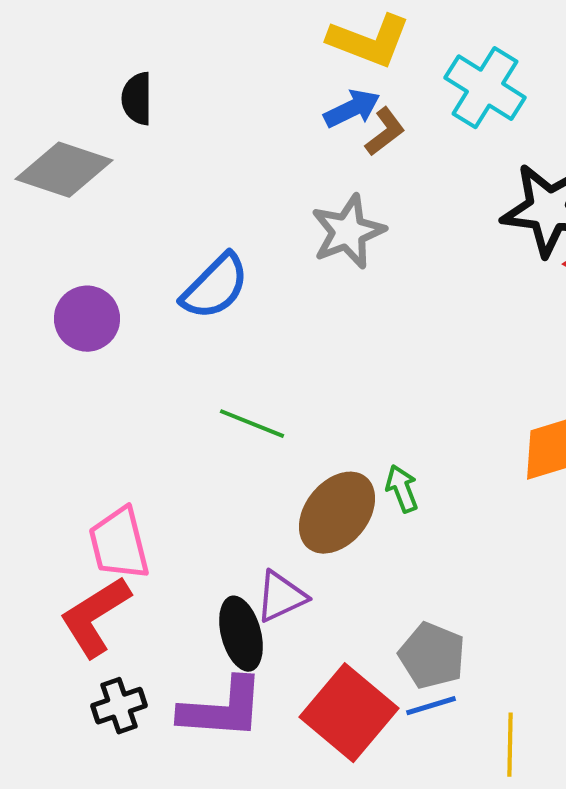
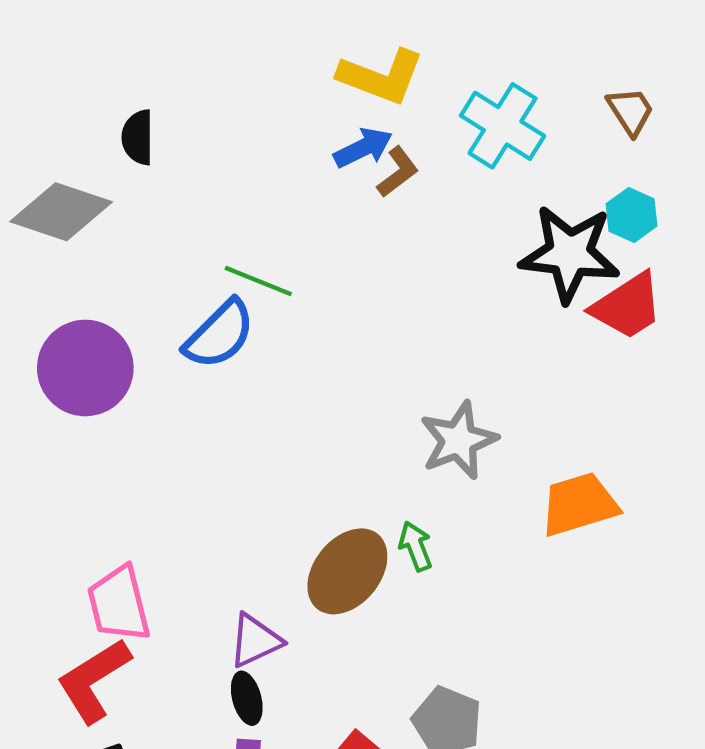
gray star: (348, 232) -> (459, 440), moved
purple circle: (87, 319) -> (85, 368), size x1.4
green line: (252, 424) -> (258, 281), moved
purple triangle: (281, 597) -> (255, 641), moved
black ellipse: (241, 634) -> (247, 698), size x0.7

